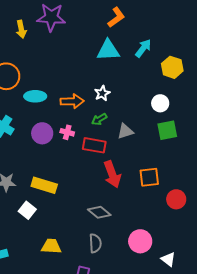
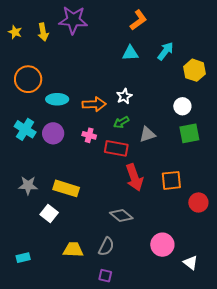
cyan triangle: (108, 50) -> (130, 53), size x0.7
purple circle: (42, 133) -> (53, 133), moved
gray semicircle: (95, 243) -> (106, 247), moved, turned 30

